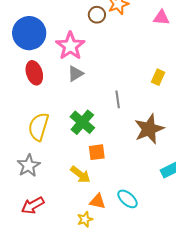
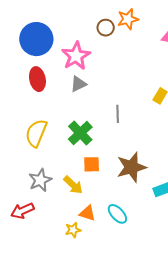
brown star: (149, 129) -> (131, 167), moved
gray star: (29, 166) -> (40, 180), moved

